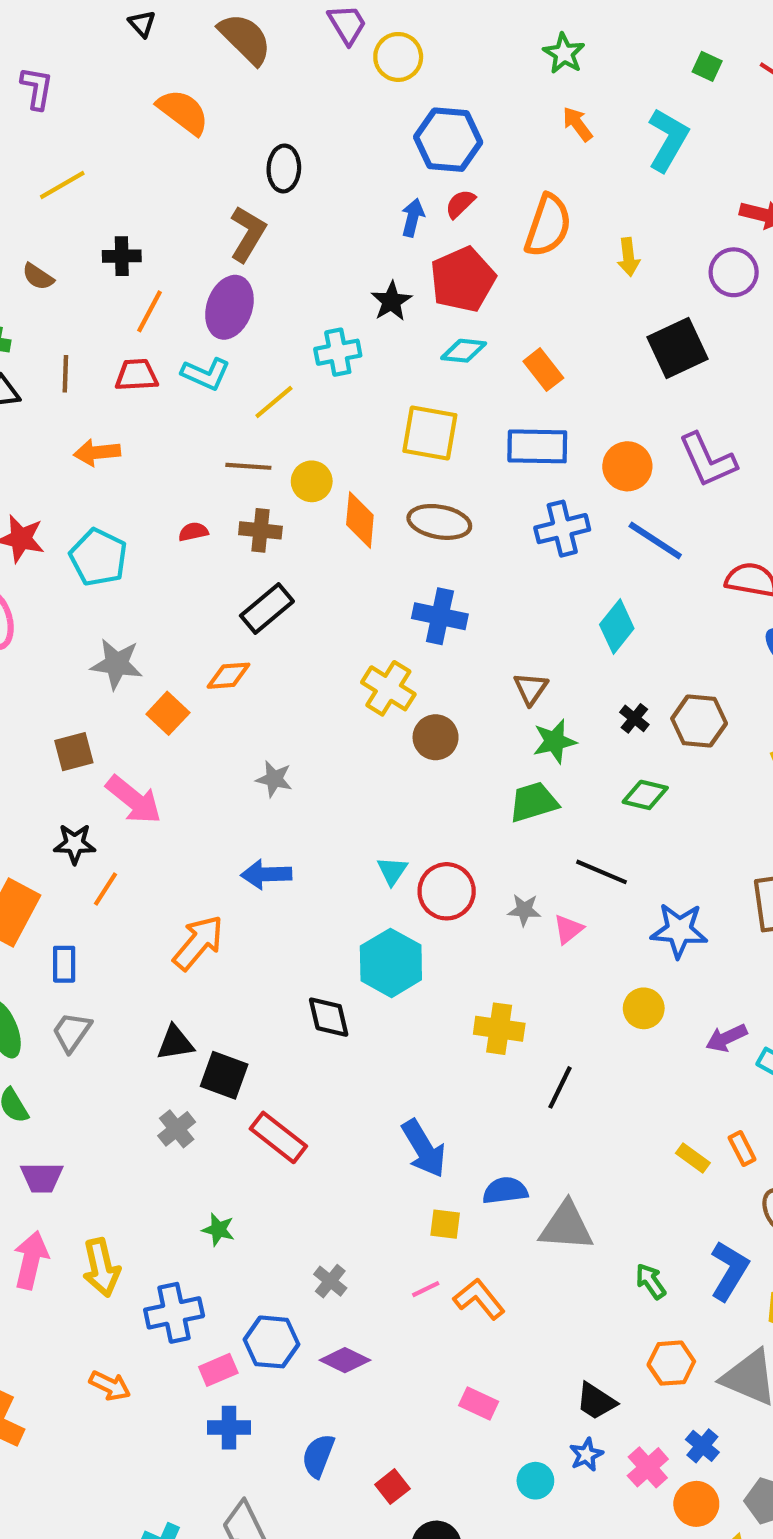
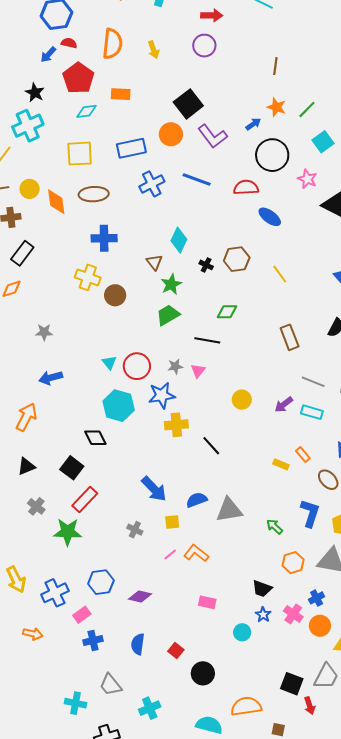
red semicircle: (460, 204) -> (69, 43), turned 70
blue arrow: (413, 218) -> (48, 55), turned -138
black star: (391, 301) -> (35, 93), moved
black square: (677, 348) -> (188, 104), moved
cyan cross: (338, 352) -> (28, 126), size x1.4
orange rectangle: (543, 370) -> (121, 94), moved, turned -36
orange circle: (627, 466) -> (171, 134), moved
cyan diamond: (617, 626) -> (179, 240), moved
green diamond: (645, 795) -> (227, 312), moved
blue star: (679, 930) -> (162, 395), moved
black square: (224, 1075) -> (72, 468), moved, turned 30
black line: (560, 1087) -> (211, 446), turned -55
red rectangle: (278, 1137) -> (85, 499), turned -72
green star: (218, 1230) -> (68, 532), moved, size x1.8
gray cross: (330, 1281) -> (135, 530), moved
blue hexagon: (271, 1342) -> (101, 582), moved
blue cross: (702, 1446) -> (317, 598), turned 35

